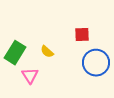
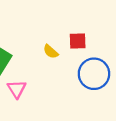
yellow semicircle: (47, 52) -> (51, 52), moved

